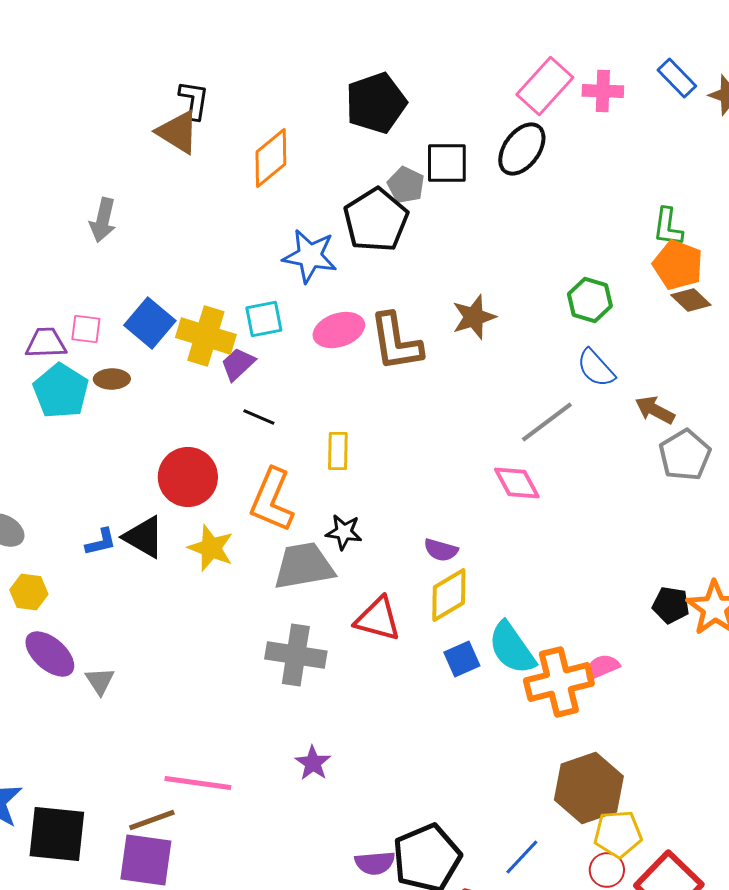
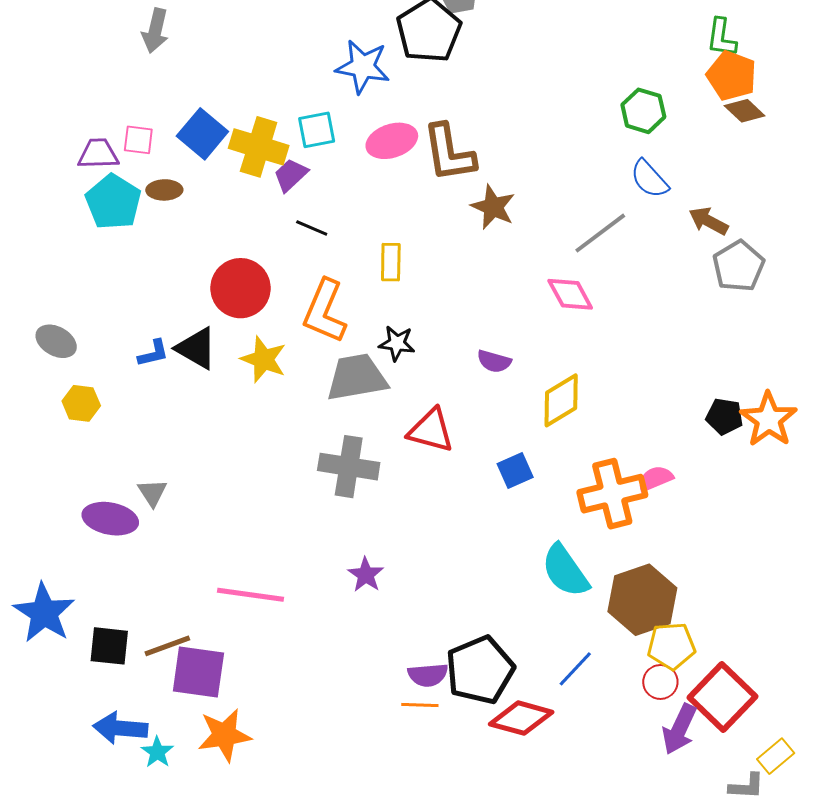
brown star: (474, 317) -> (493, 207), moved, turned -30
yellow diamond: (449, 595) -> (561, 400), moved
cyan semicircle: (512, 648) -> (565, 571), moved
purple ellipse: (50, 654) -> (110, 519), moved, turned -30
brown line: (152, 820) -> (167, 646), moved
black square: (57, 834) -> (109, 646), size x0.7

